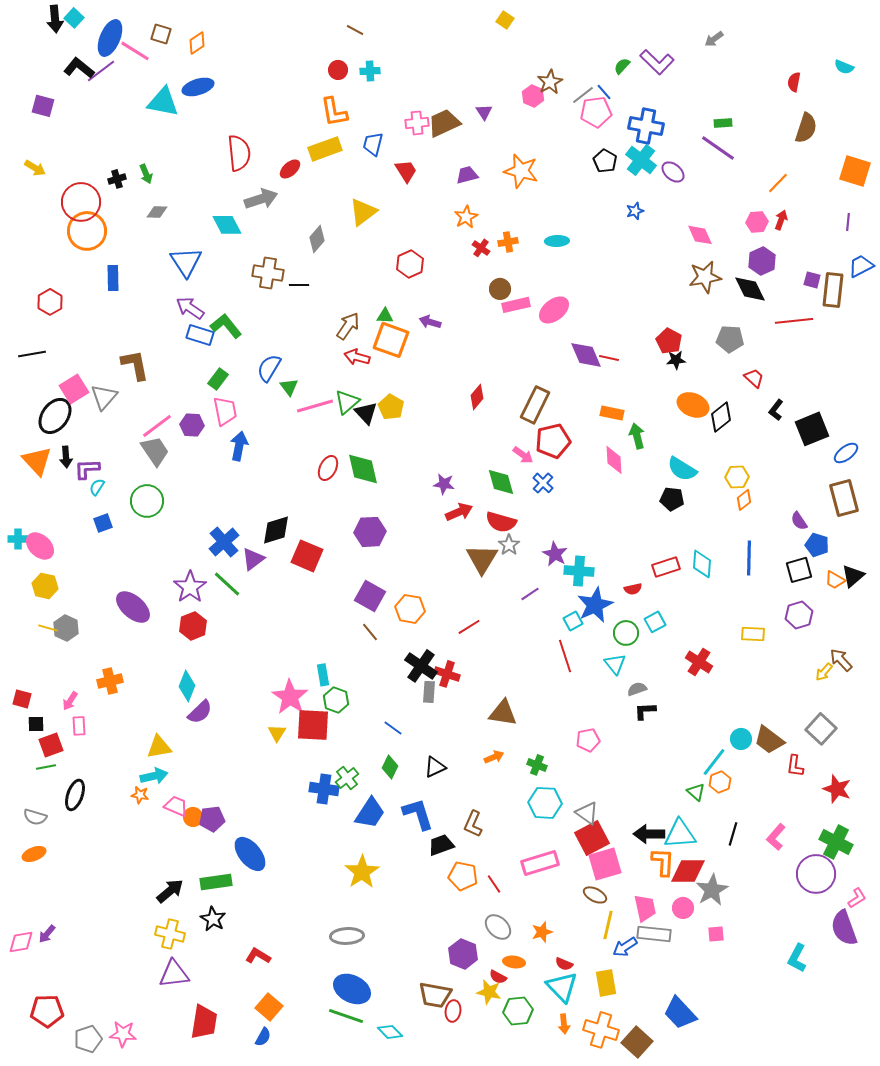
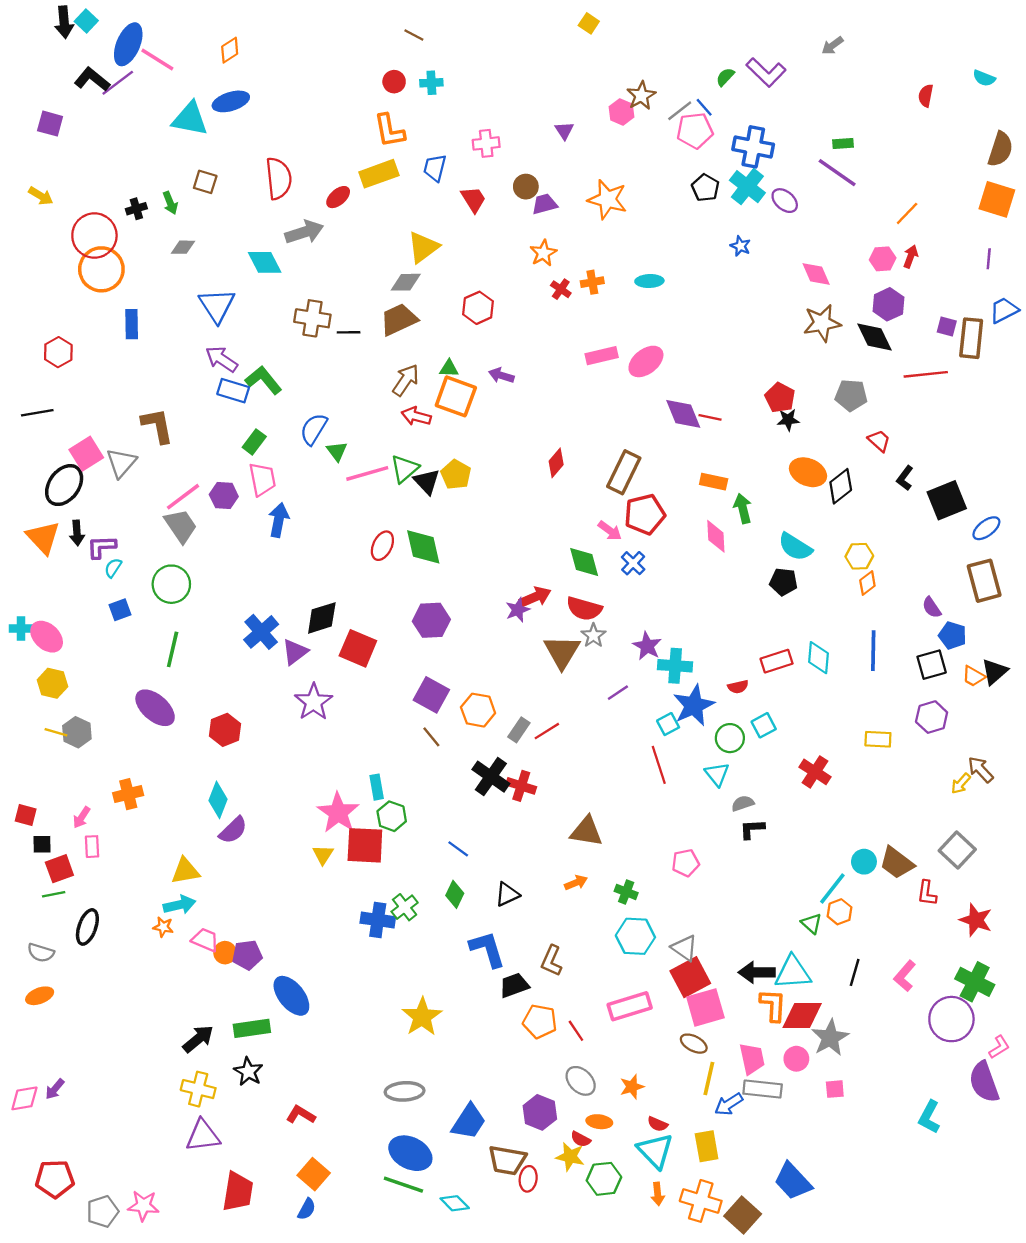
brown square: (161, 34) -> (205, 182), moved
brown trapezoid: (444, 123) -> (399, 319), moved
brown semicircle: (806, 128) -> (1000, 149), moved
blue star: (635, 211) -> (740, 246), turned -30
gray diamond: (317, 239) -> (406, 282), moved, turned 48
brown circle: (500, 289) -> (526, 187), moved
purple star: (444, 484) -> (518, 610), moved, turned -30
green line: (227, 584) -> (173, 649), moved, turned 60
purple star: (190, 587) -> (314, 702), moved
gray rectangle: (429, 692) -> (519, 730), moved, turned 30
blue trapezoid: (370, 813) -> (469, 1122), moved

